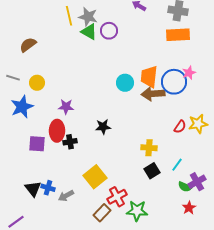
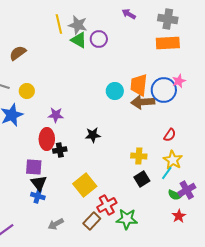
yellow star: (198, 124) -> (173, 160), moved, turned -30
purple square: (37, 144) -> (34, 167), moved
black triangle: (33, 189) -> (39, 183), moved
gray arrow: (66, 196) -> (56, 224), moved

